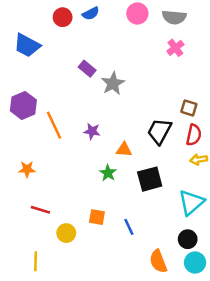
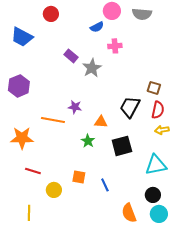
blue semicircle: (91, 13) -> (97, 27), moved
pink cross: (175, 48) -> (115, 46), moved, turned 32
orange line: (54, 125) -> (53, 120), moved, turned -55
orange star: (27, 169) -> (22, 138), size x1.6
cyan triangle: (191, 202) -> (156, 165), turned 30

